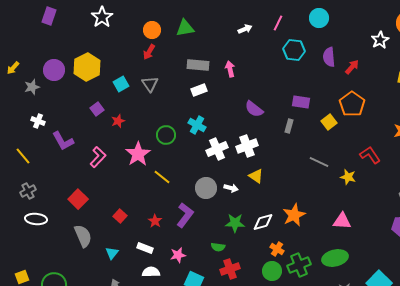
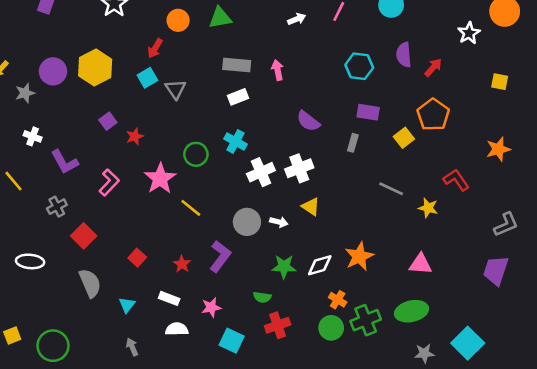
cyan hexagon: (294, 50) -> (359, 66), moved
red arrow: (149, 52) -> (155, 48), moved
cyan square: (121, 84) -> (147, 78), moved
gray cross: (28, 191) -> (57, 207), moved

